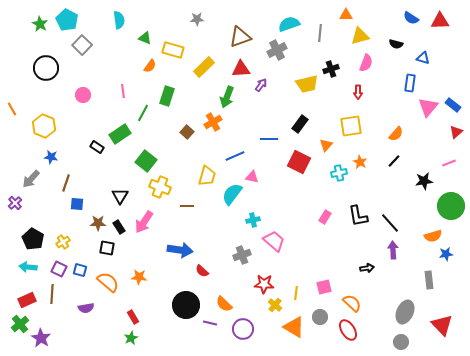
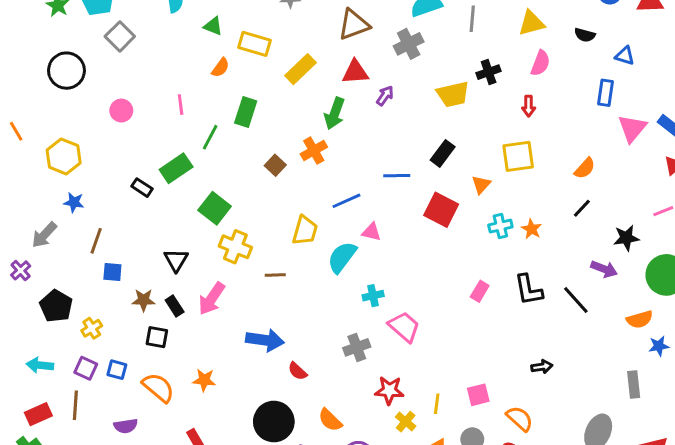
orange star: (360, 162) -> (531, 229), moved
black pentagon: (33, 239) -> (56, 306), moved
purple arrow: (393, 250) -> (604, 269), moved, turned 114

